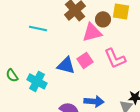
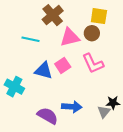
brown circle: (103, 19) -> (92, 33), moved
cyan line: (38, 28) -> (30, 39), moved

